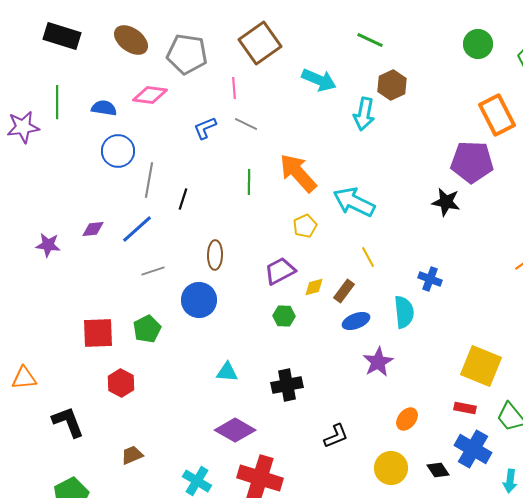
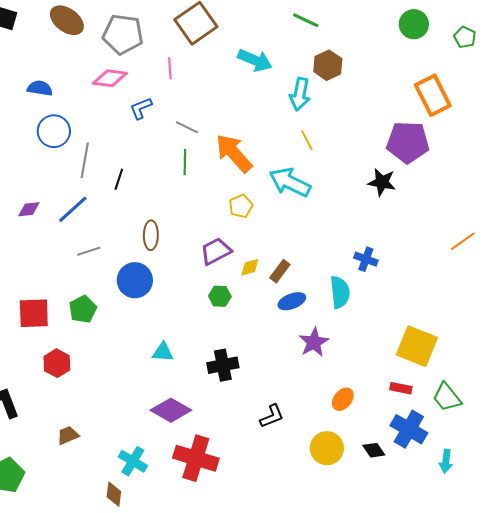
pink diamond: (150, 95) -> (110, 78), moved
gray line: (246, 124) -> (187, 127), moved
yellow line: (368, 257) -> (307, 140), moved

